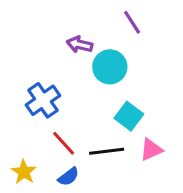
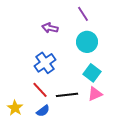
cyan circle: (110, 67) -> (87, 42), moved
blue cross: (43, 100) -> (45, 63), moved
cyan square: (129, 116) -> (92, 73), moved

